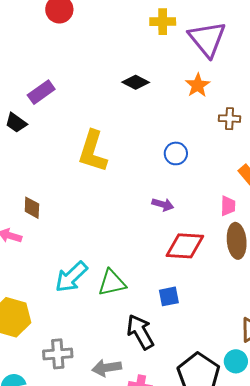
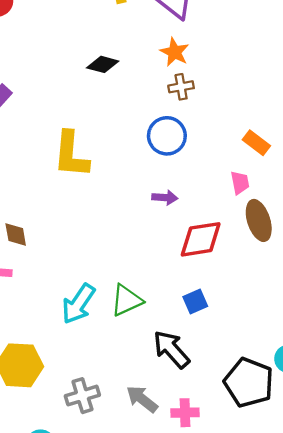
brown cross: (230, 119) -> (181, 87), moved
blue circle: (176, 153) -> (167, 136), size x1.4
gray arrow: (107, 368) -> (142, 399), turned 60

